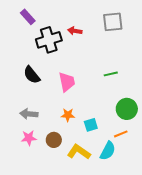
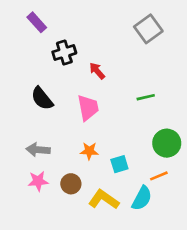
gray square: (113, 22) -> (148, 29), turned -30
red arrow: (75, 31) -> (97, 71), moved, turned 40
black cross: (49, 40) -> (64, 53), size x0.7

